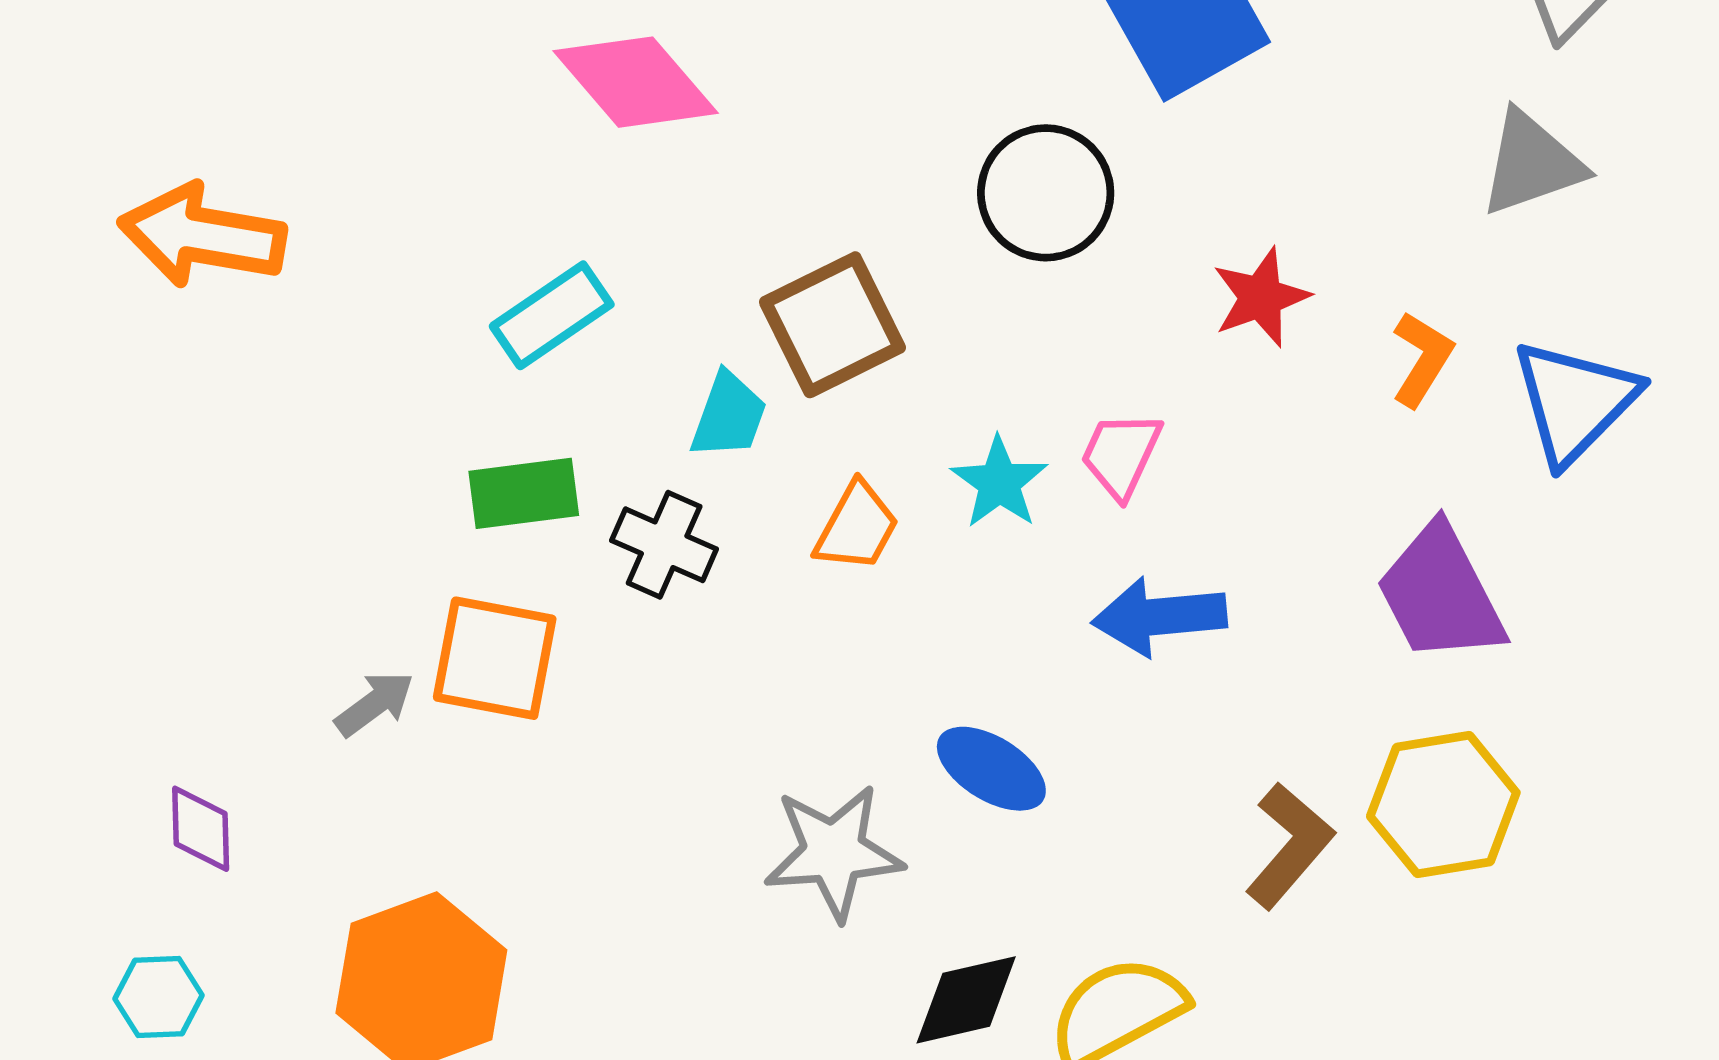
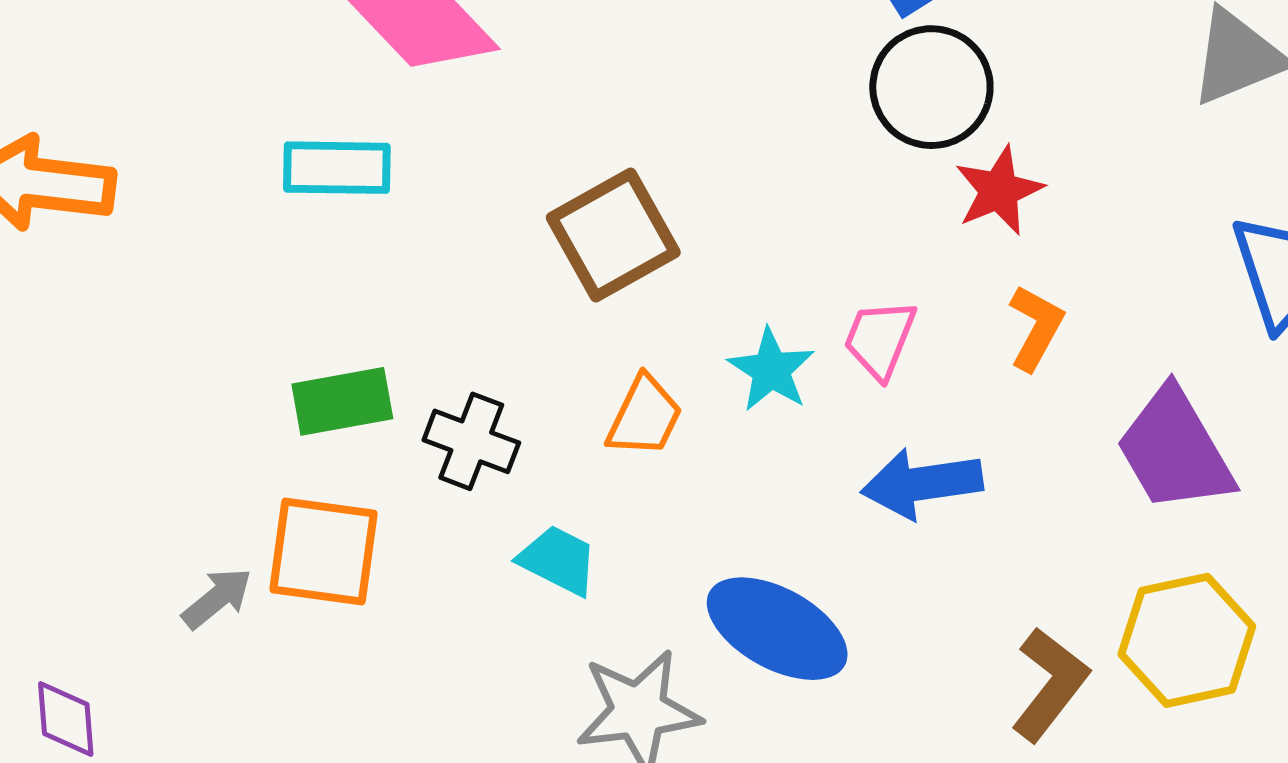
black circle: (1046, 193) -> (931, 87), moved
cyan rectangle: (552, 315) -> (337, 168), moved, turned 38
orange L-shape: (1422, 359) -> (1036, 328), moved
cyan trapezoid: (729, 415) -> (558, 560), moved, turned -80
blue ellipse: (991, 769) -> (777, 629), size x1.4

